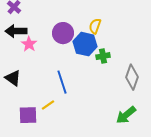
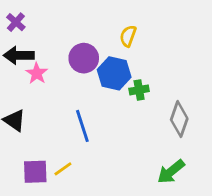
yellow semicircle: (95, 26) -> (128, 36), moved
yellow line: (48, 105) -> (63, 169), moved

